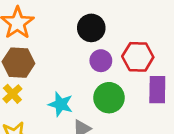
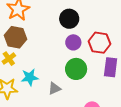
cyan star: (61, 104) -> (30, 77), moved, turned -30

